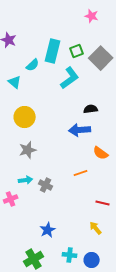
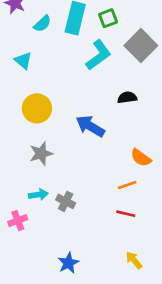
gray square: (101, 58) -> (141, 46), moved
cyan semicircle: (33, 65) -> (42, 24), moved
blue arrow: (80, 130) -> (90, 126), moved, turned 35
orange line: (81, 173) -> (127, 185), moved
red line: (103, 203) -> (126, 214), moved

